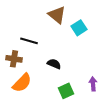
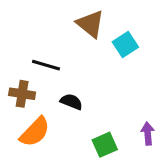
black semicircle: (54, 64) -> (71, 102), moved

